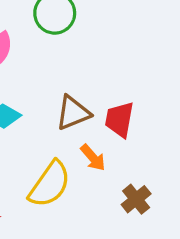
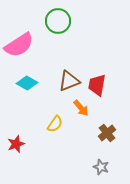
yellow semicircle: (50, 184) -> (55, 124), size x0.6

